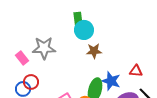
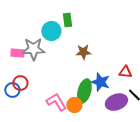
cyan circle: (84, 30) -> (51, 31), moved
pink rectangle: (22, 58) -> (17, 53), moved, turned -48

